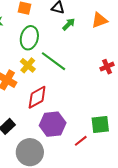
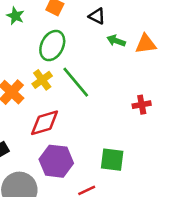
green arrow: (69, 24) -> (116, 41), moved, turned -128
green square: (100, 124) -> (112, 160), moved

